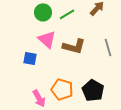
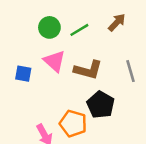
blue square: (30, 58) -> (23, 74), moved
black pentagon: (93, 90) -> (101, 105), moved

